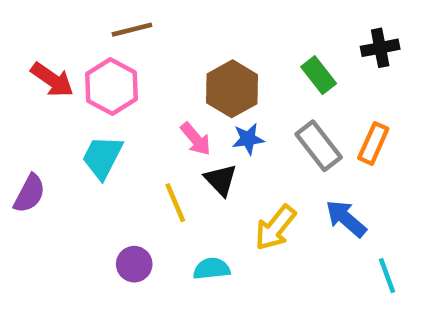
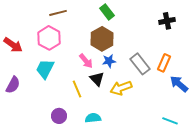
green rectangle: (319, 75) -> (107, 12), moved
red arrow: (52, 80) -> (13, 45), moved
blue arrow: (346, 219) -> (179, 84), moved
yellow arrow: (275, 228) -> (121, 88), moved, turned 30
cyan line: (387, 276) -> (170, 121), turned -49

